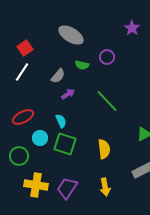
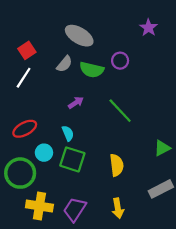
green semicircle: (82, 65) -> (92, 70), size x1.5
gray semicircle: (58, 76) -> (64, 64), moved
green circle: (19, 156) -> (20, 173), size x1.4

